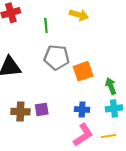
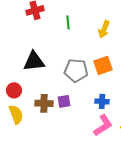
yellow arrow: (79, 15) -> (104, 29), moved, turned 96
gray pentagon: (57, 57) -> (76, 70), moved

